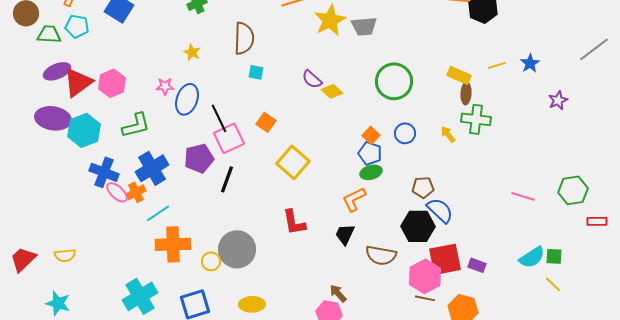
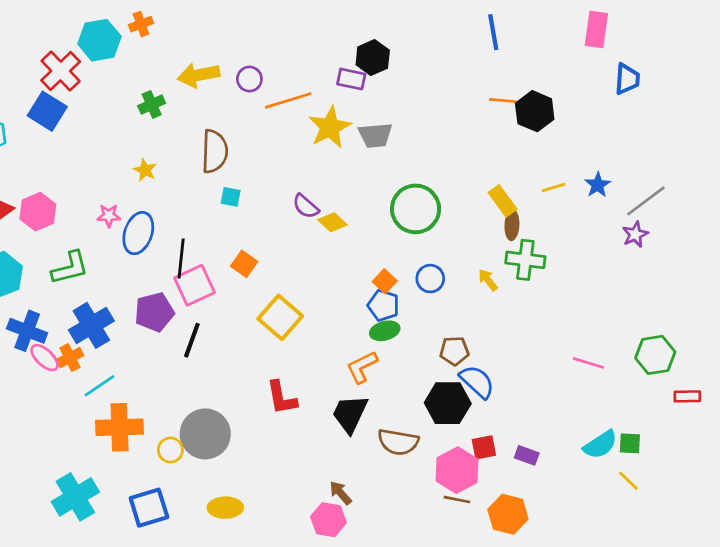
gray line: (594, 49) -> (646, 201), moved
yellow rectangle: (459, 75) -> (503, 201), turned 30
black line: (219, 118) -> (181, 258), turned 32
black trapezoid: (345, 234) -> (350, 414), size x1.4
red square: (445, 259) -> (484, 447), size x0.6

